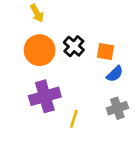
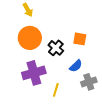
black cross: (74, 46) -> (56, 48), moved
blue semicircle: (115, 74) -> (76, 66), moved

